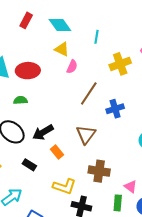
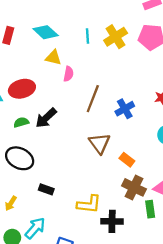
yellow cross: (120, 64) -> (116, 37), moved
black arrow: (43, 132) -> (46, 118), moved
orange rectangle: (57, 152) -> (127, 160), moved
brown cross: (99, 171) -> (134, 187), moved, turned 30

